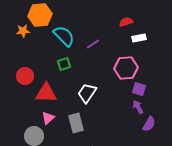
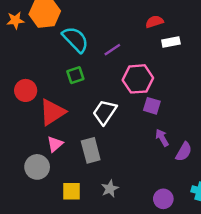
orange star: (23, 31) -> (15, 20), moved
pink hexagon: (126, 68) -> (138, 79), moved
purple square: (139, 89) -> (152, 106), moved
red triangle: (46, 93) -> (52, 112), turned -35
purple arrow: (138, 107) -> (162, 138), moved

